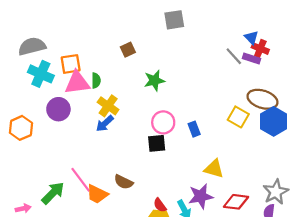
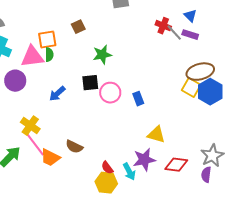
red cross: (260, 49) -> (163, 26), moved
orange square: (71, 64) -> (47, 40), moved
brown ellipse: (262, 99) -> (200, 72), turned -32
yellow cross: (108, 106) -> (30, 126), moved
yellow square: (238, 117) -> (191, 88), moved
black square: (157, 143) -> (90, 83), moved

